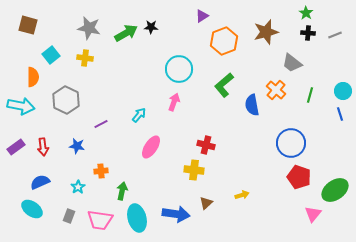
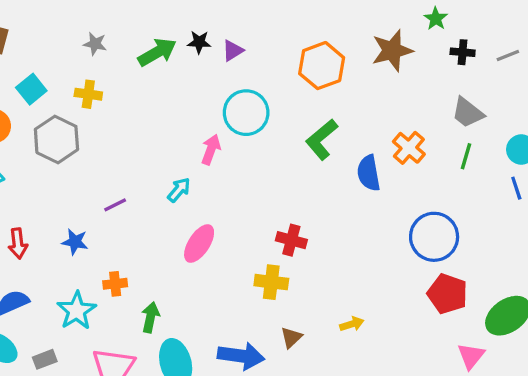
green star: (306, 13) -> (436, 19), moved
purple triangle: (202, 16) -> (233, 51), moved
gray star: (89, 28) -> (95, 44), size x0.6
gray trapezoid: (292, 63) -> (468, 113), moved
gray hexagon: (66, 100) -> (56, 139), moved
pink arrow: (174, 102) -> (211, 150), moved
cyan star: (78, 187) -> (77, 311), size x1.6
gray rectangle: (69, 216) -> (45, 359), moved, turned 48

